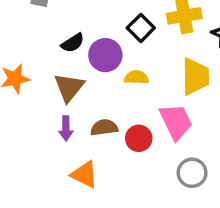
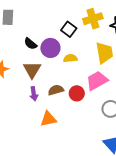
black semicircle: (73, 43) -> (31, 44), turned 80
pink trapezoid: (176, 122) -> (97, 81), turned -85
orange triangle: (84, 175) -> (48, 119), turned -30

